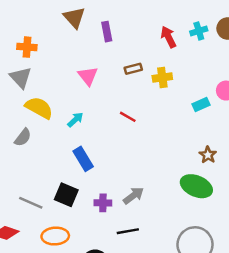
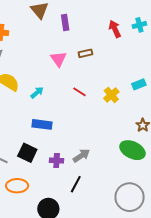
pink triangle: (88, 76) -> (58, 59), moved
yellow cross: (162, 78) -> (111, 95), moved, turned -35
blue rectangle: (83, 159) -> (42, 124), turned -54
black line: (128, 231) -> (76, 184), turned -54

